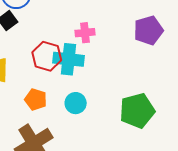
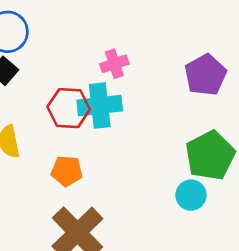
purple pentagon: (148, 30) -> (206, 75), moved
cyan circle: (76, 103) -> (191, 195), moved

